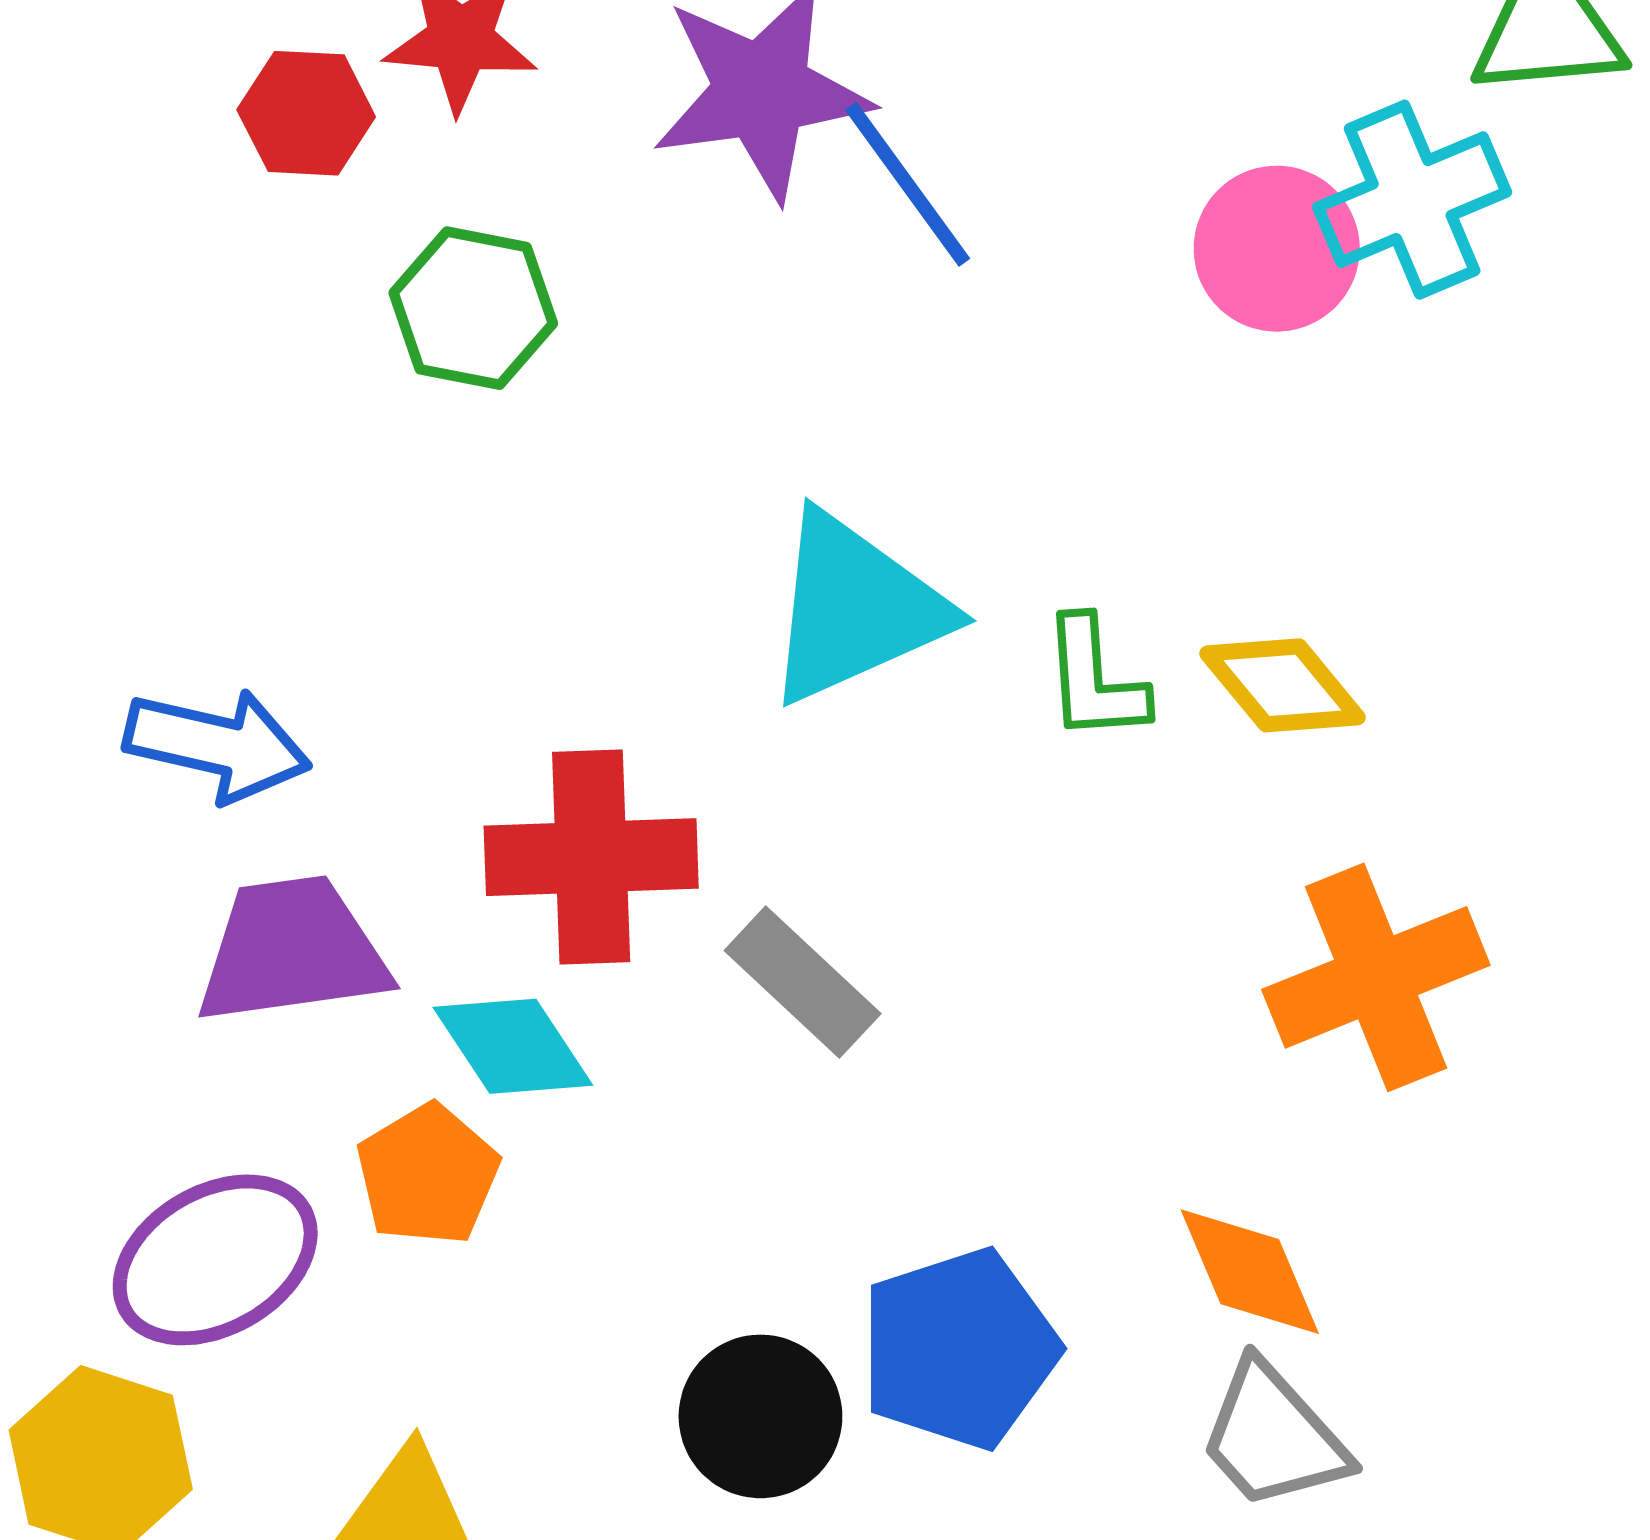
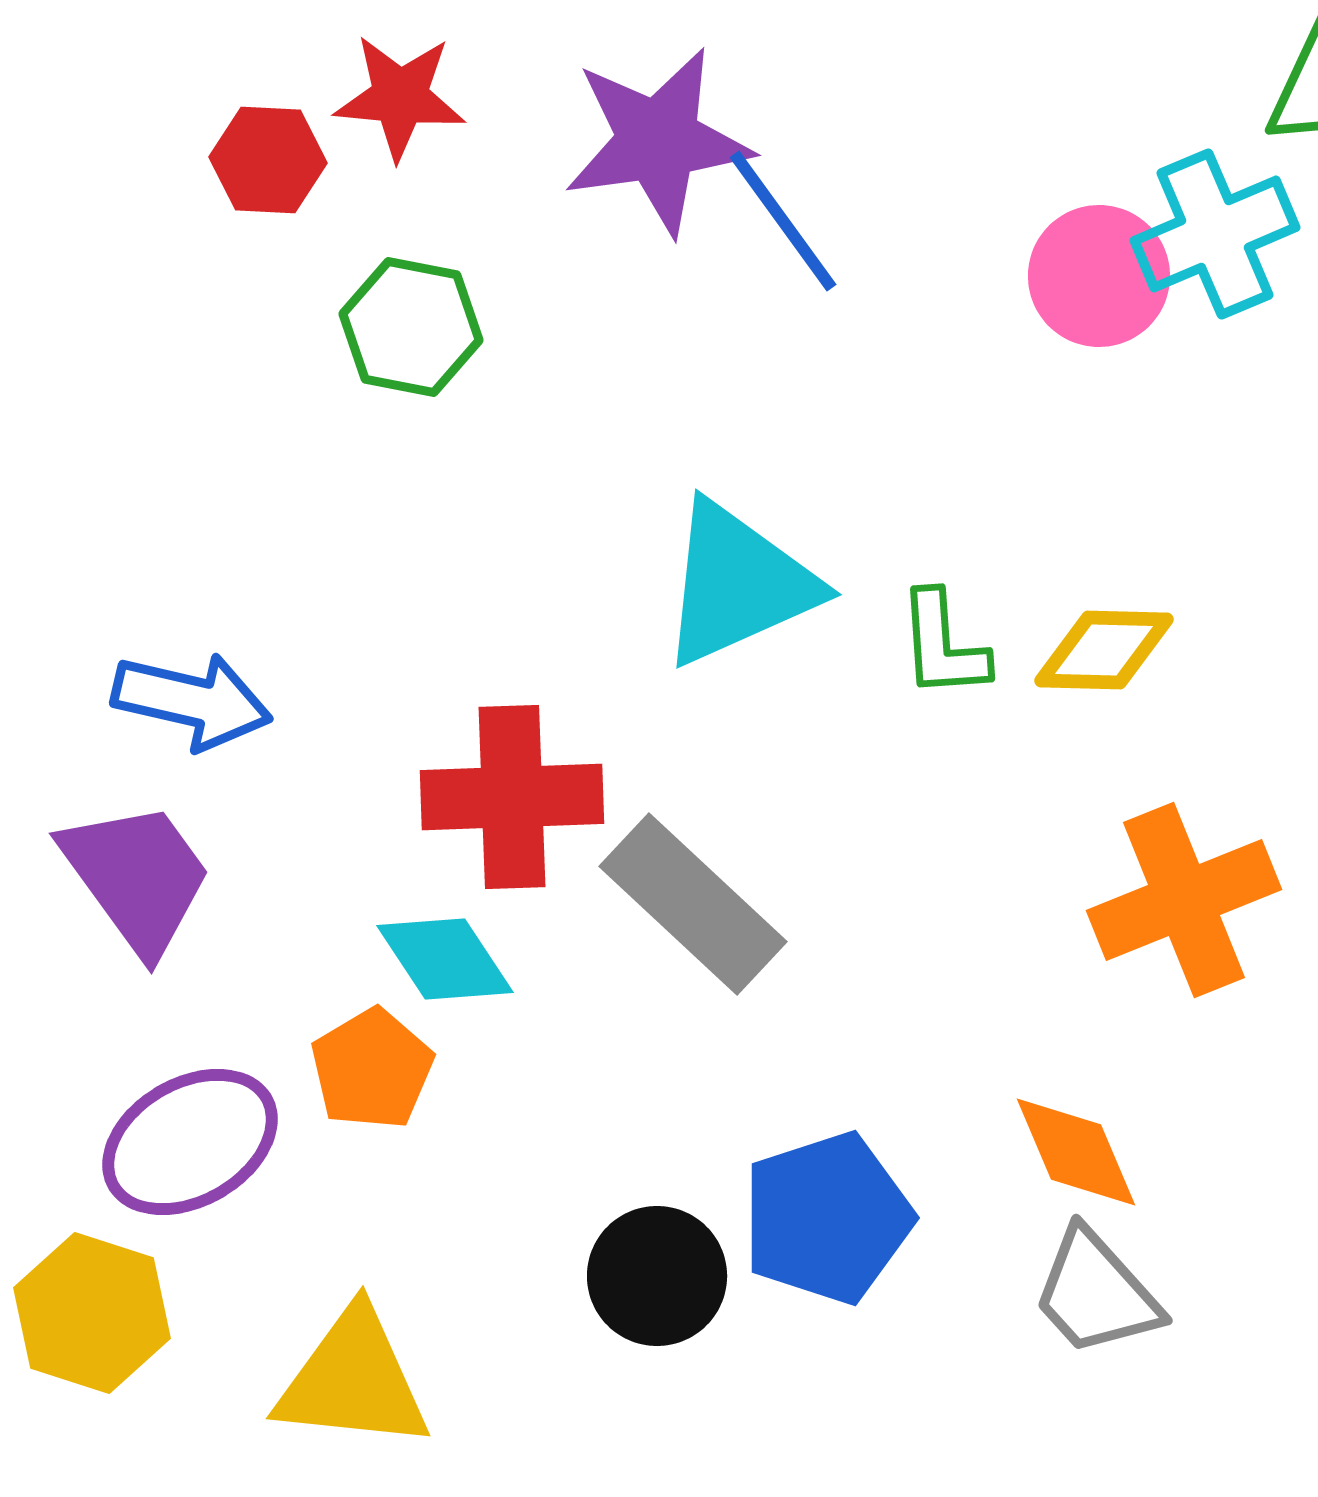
yellow diamond: (1282, 685) -> (1104, 650), turned -49
purple trapezoid: (292, 950) -> (137, 877), moved, turned 62
gray rectangle: (803, 982) -> (693, 904), size x1.4

